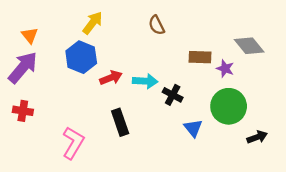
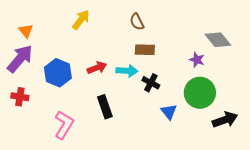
blue hexagon: (81, 57) -> (58, 73), moved
brown rectangle: (200, 57) -> (145, 50), moved
black arrow: (257, 137) -> (225, 120), size x1.4

